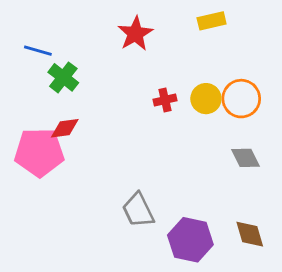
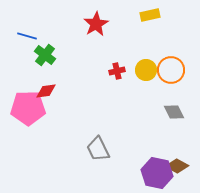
brown diamond: (250, 234) -> (177, 166), turned -45
purple hexagon: (190, 240) -> (157, 173), moved

